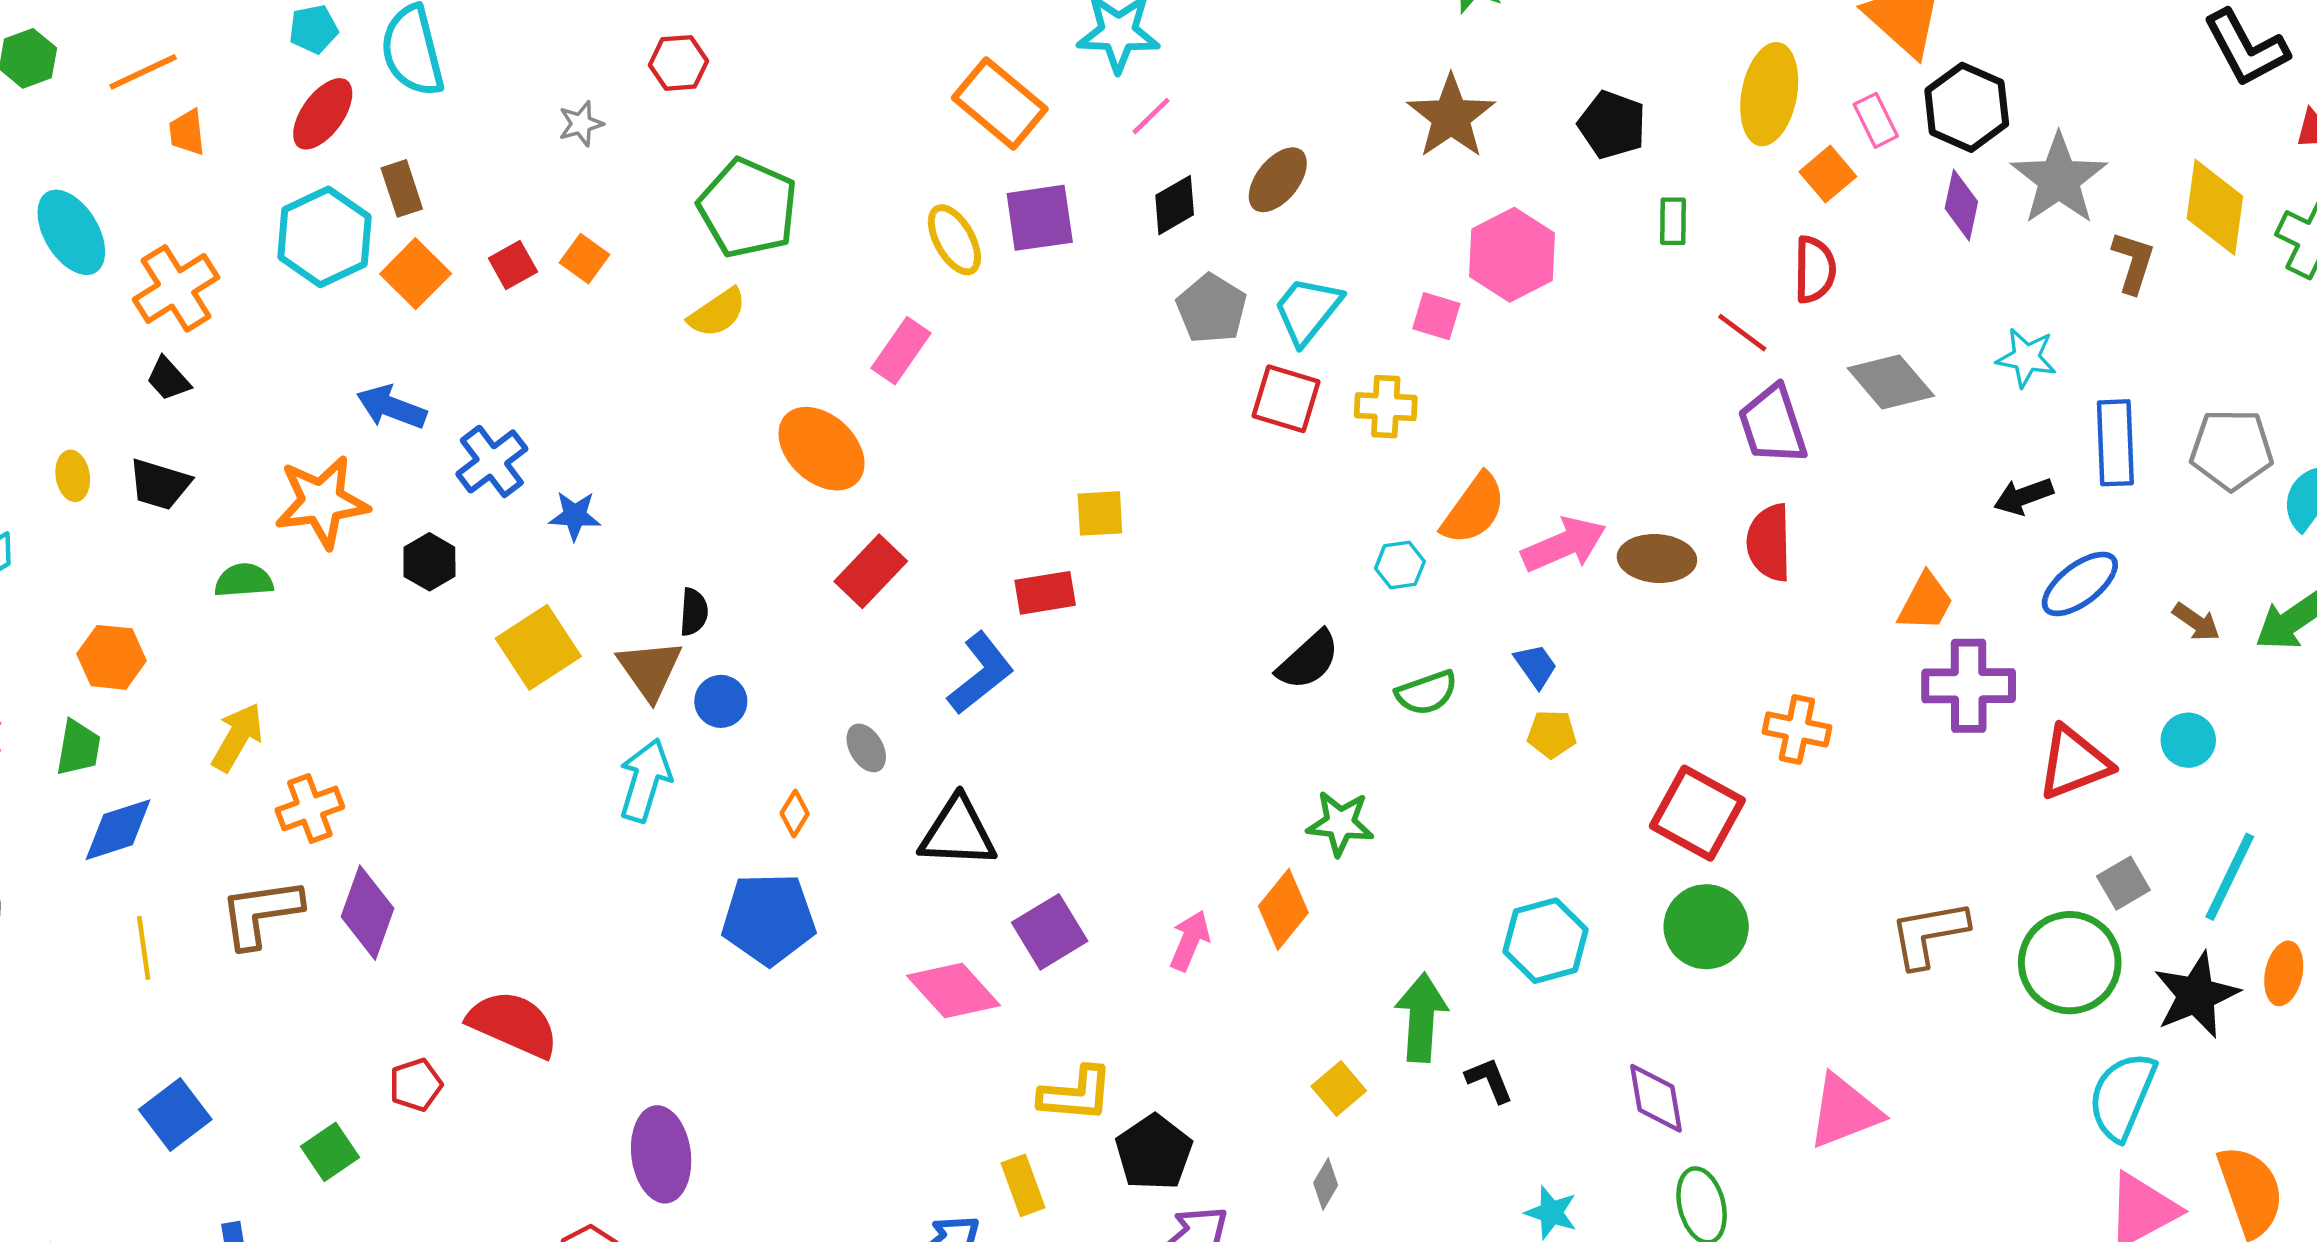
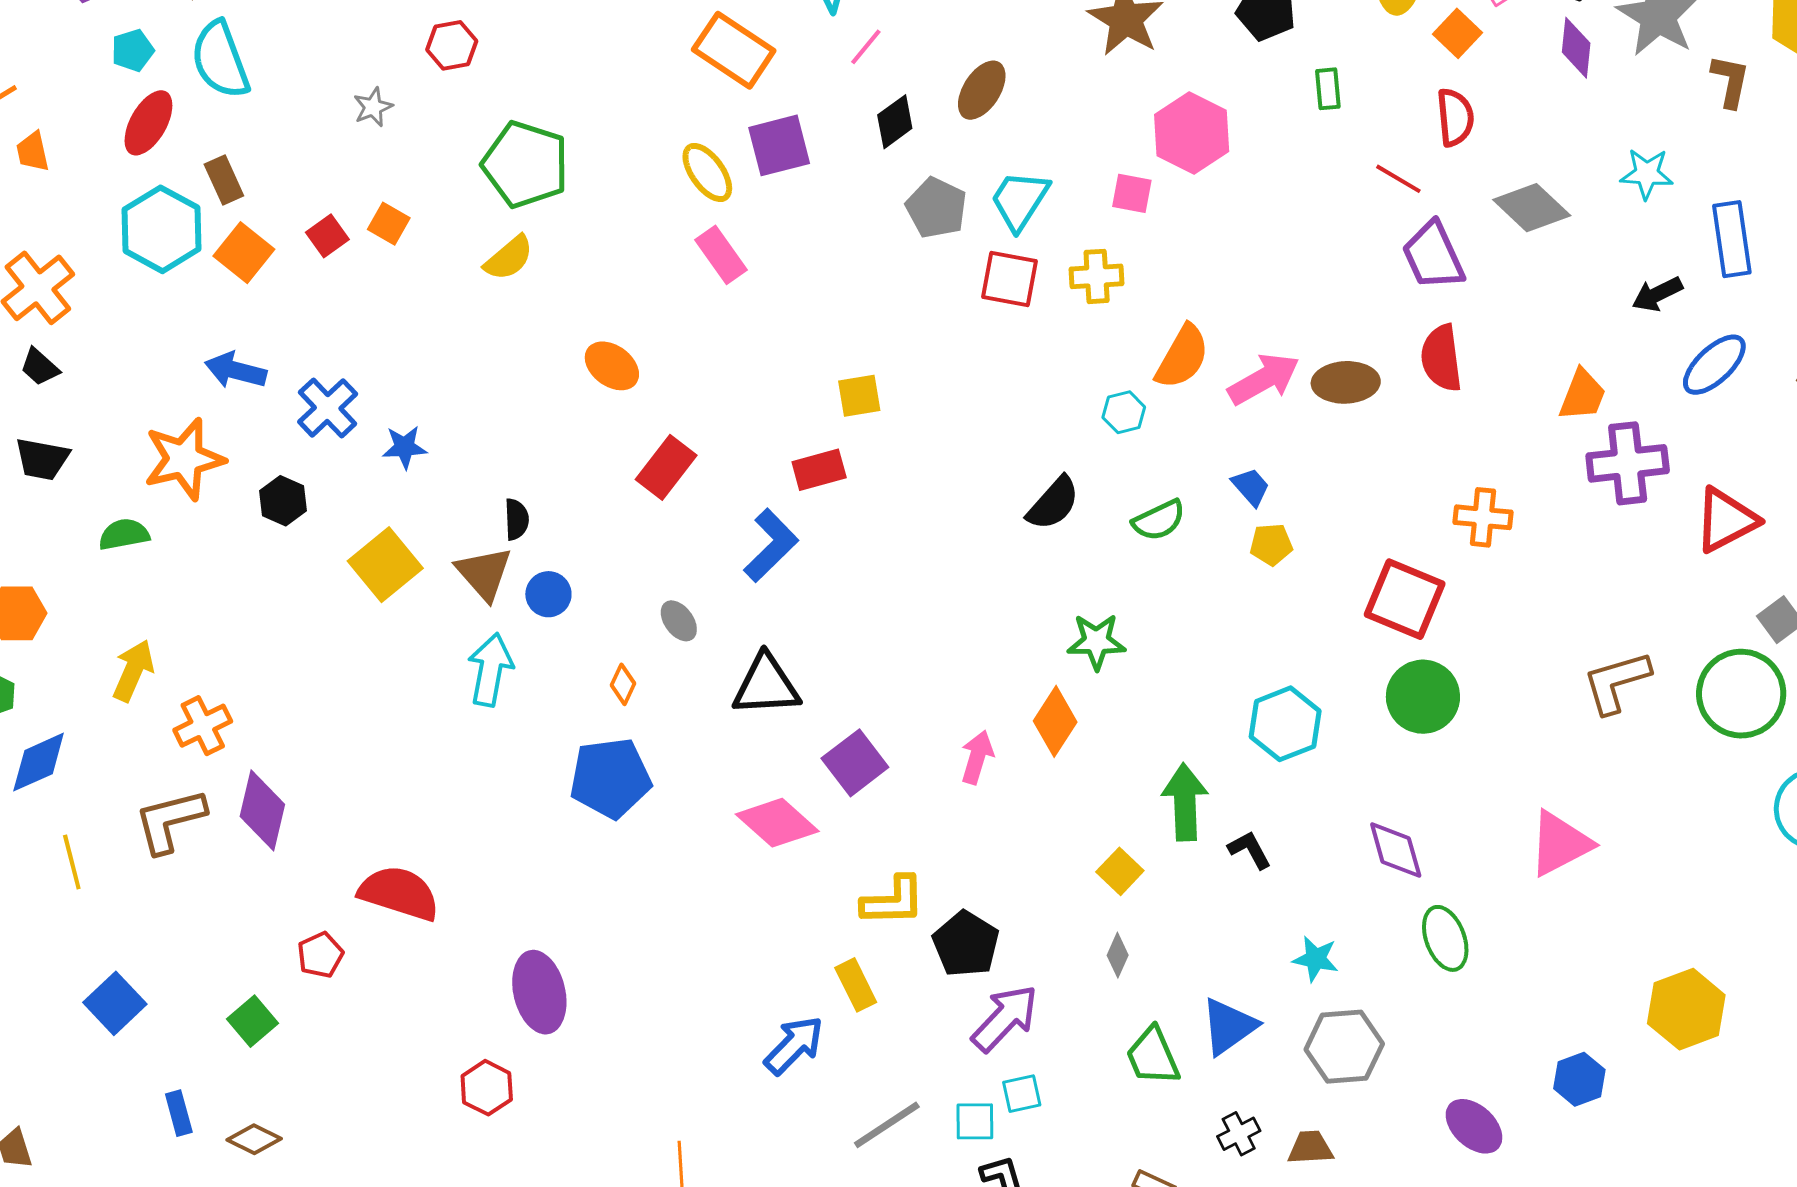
pink rectangle: (901, 351) -> (721, 255), moved, turned -64
orange ellipse: (821, 449) -> (612, 366), size x0.7

